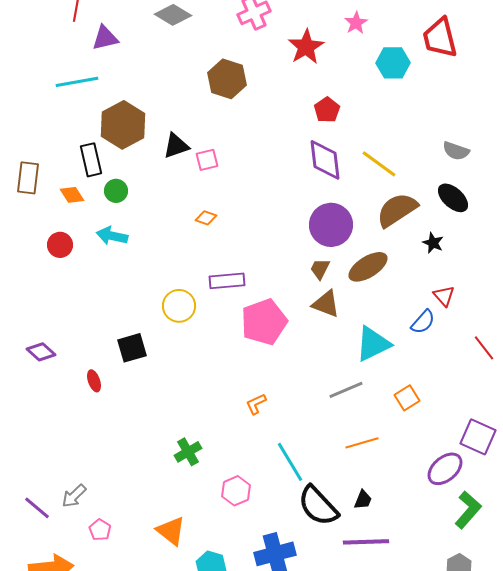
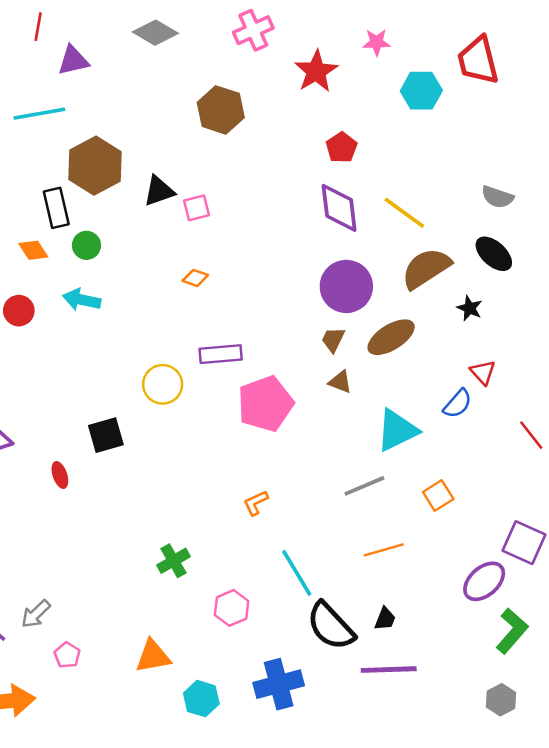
pink star: (356, 23) -> (377, 42), turned 30
brown triangle: (326, 304) -> (340, 382), size x0.7
orange triangle: (171, 531) -> (153, 656), turned -48

